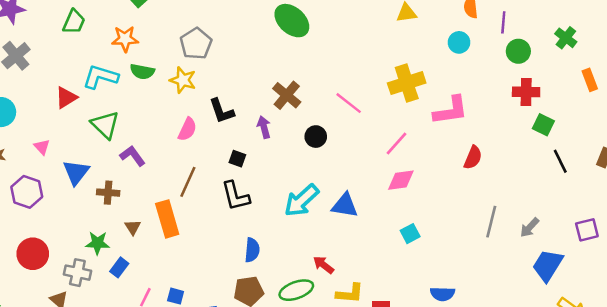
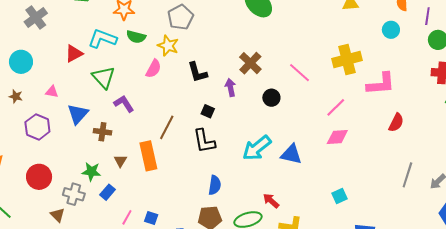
pink semicircle: (187, 129) -> (153, 69), moved
pink triangle: (42, 147) -> (52, 92), turned -40
cyan square: (410, 234) -> (340, 196), moved

